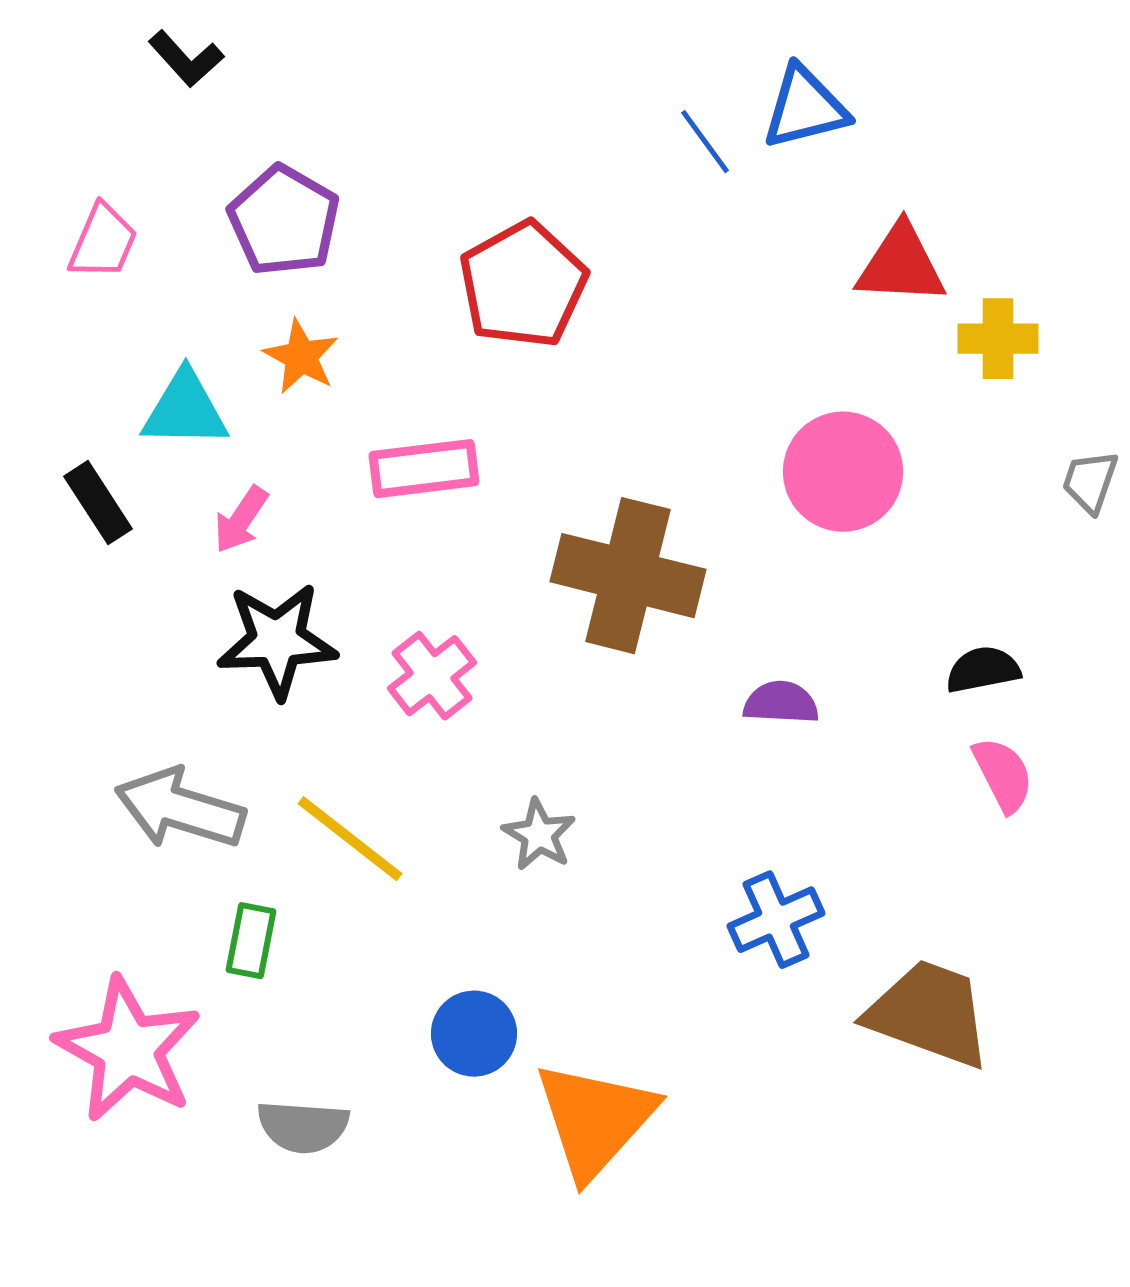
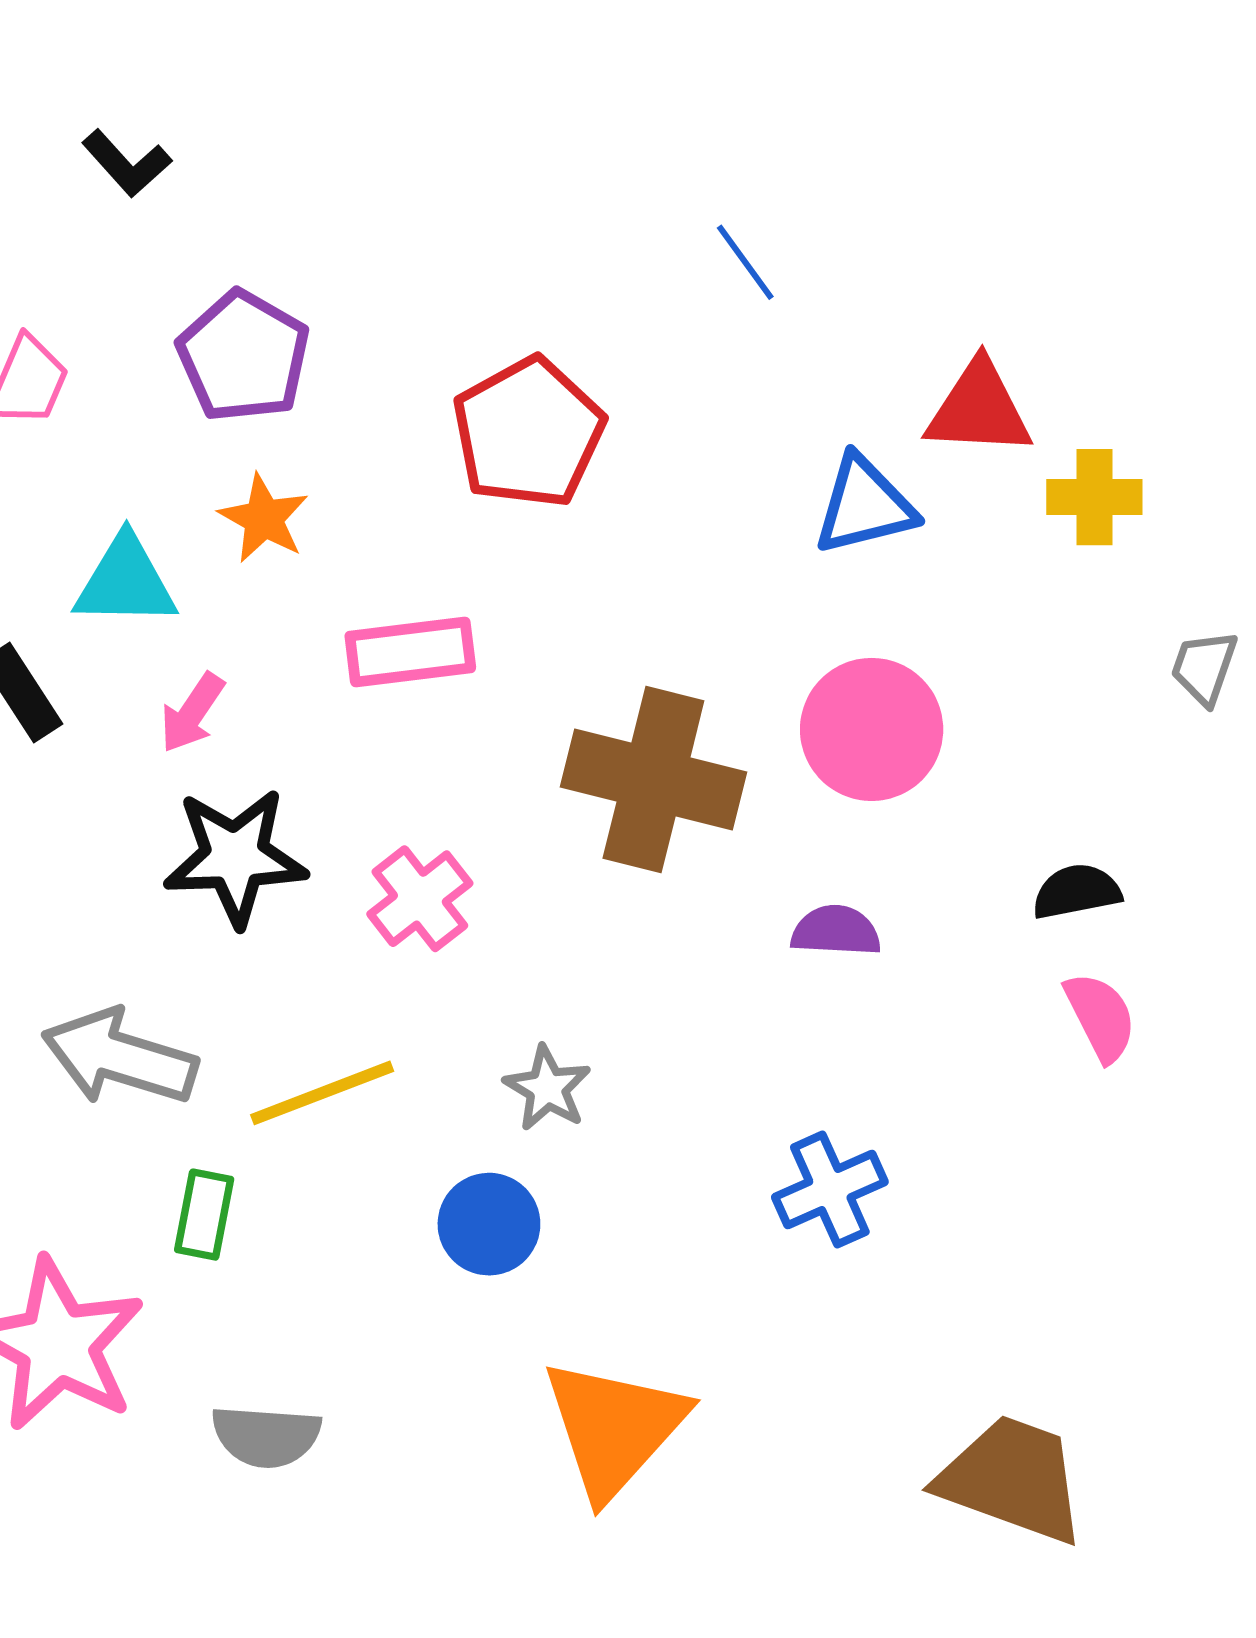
blue triangle: (805, 108) -> (864, 505), moved
pink circle: (843, 472) -> (872, 729), moved
yellow line: (350, 839) -> (322, 1093), turned -59
brown trapezoid: (929, 1014) -> (1012, 1479), moved
blue circle: (474, 1034) -> (489, 1224), moved

